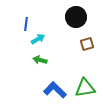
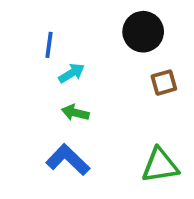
blue L-shape: (55, 90) -> (68, 160), moved

